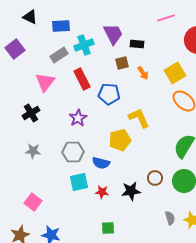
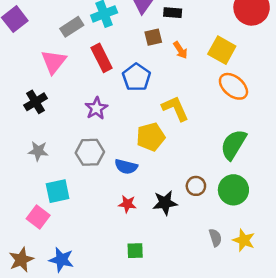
yellow square: (175, 73) -> (222, 50), turned -30
blue pentagon: (109, 94) -> (136, 77), turned 30
cyan square: (79, 182) -> (58, 191), moved

